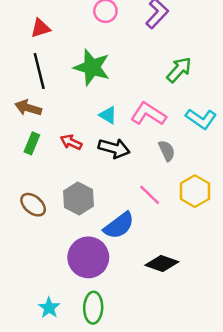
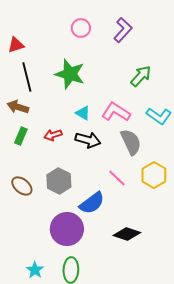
red triangle: (40, 28) -> (16, 45), moved
red arrow: (71, 142) -> (53, 135), turned -42
gray semicircle: (167, 151) -> (131, 142), size x1.5

